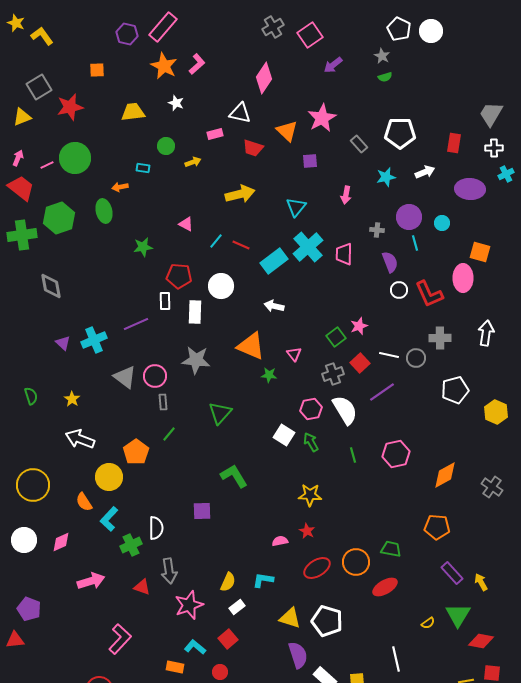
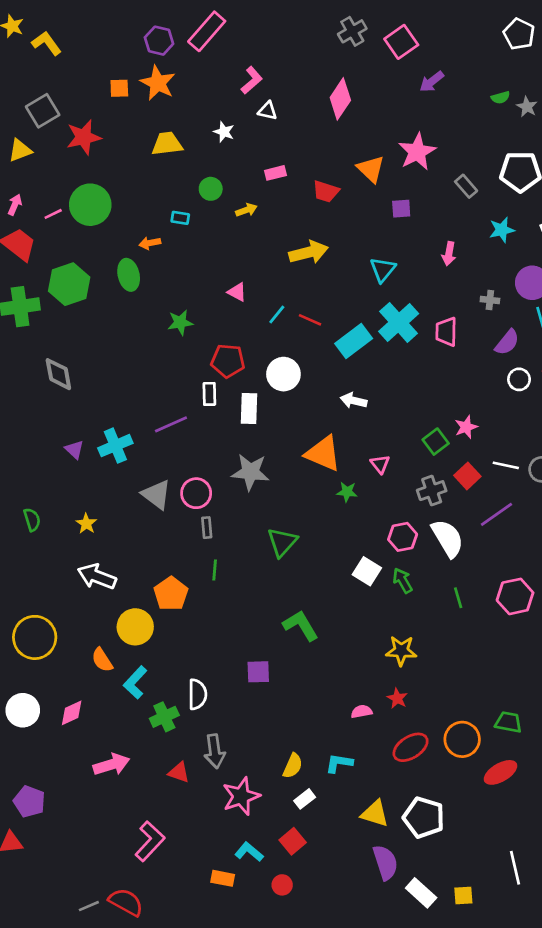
gray star: (382, 56) -> (527, 107), moved
orange star: (164, 66) -> (158, 83), moved
white triangle: (240, 113) -> (268, 111), moved, size x0.7
purple semicircle: (390, 262) -> (507, 342), turned 60
green line: (169, 434) -> (215, 570), turned -35

